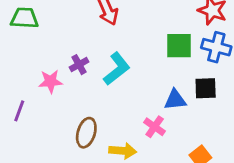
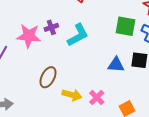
pink star: (51, 81) -> (29, 36), size x1.4
pink cross: (155, 127) -> (97, 98), moved

